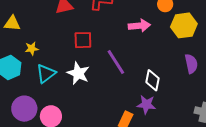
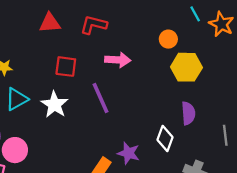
pink arrow: (139, 26) -> (118, 60), moved
white diamond: (152, 80) -> (165, 138), moved

